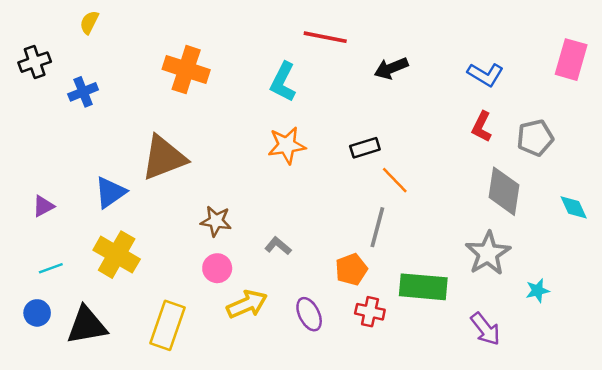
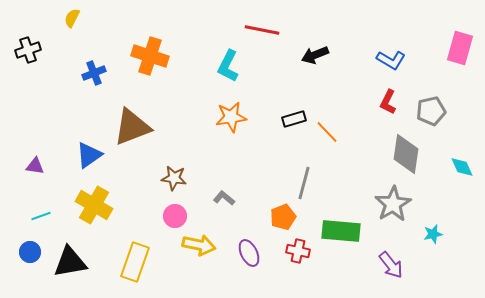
blue cross: (83, 92) -> (94, 73), moved
orange line: (395, 180) -> (327, 132), moved
purple triangle: (43, 206) -> (35, 166), turned 36
yellow arrow: (247, 304) -> (199, 245), turned 36

